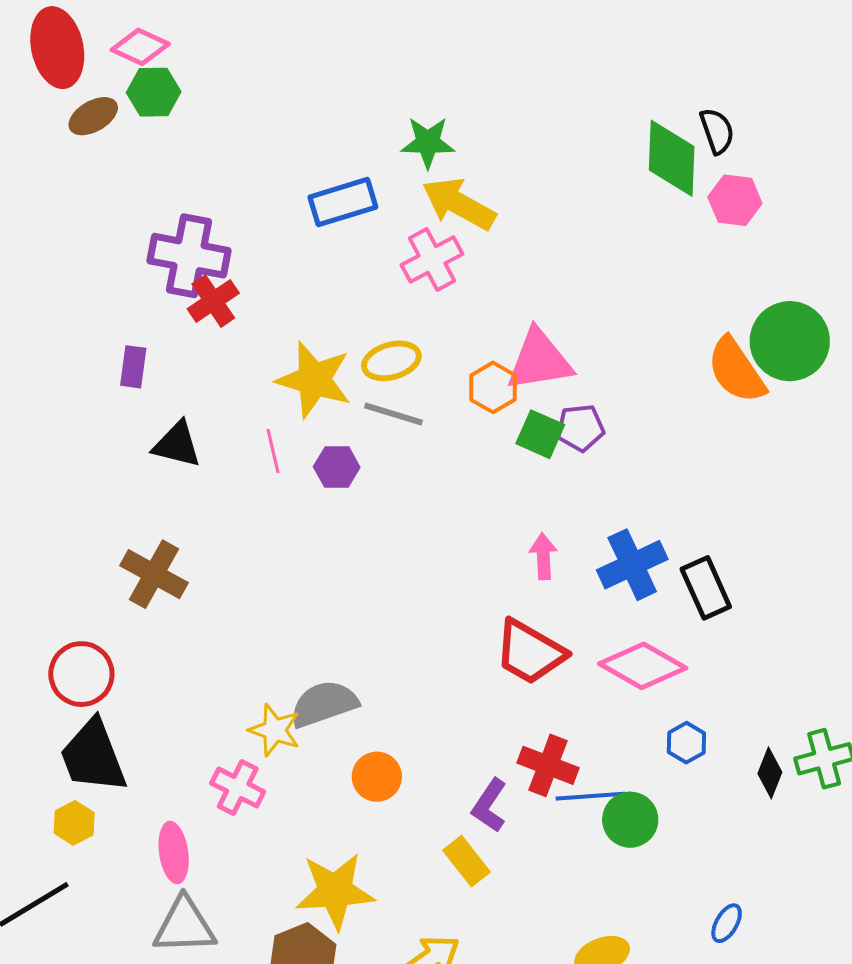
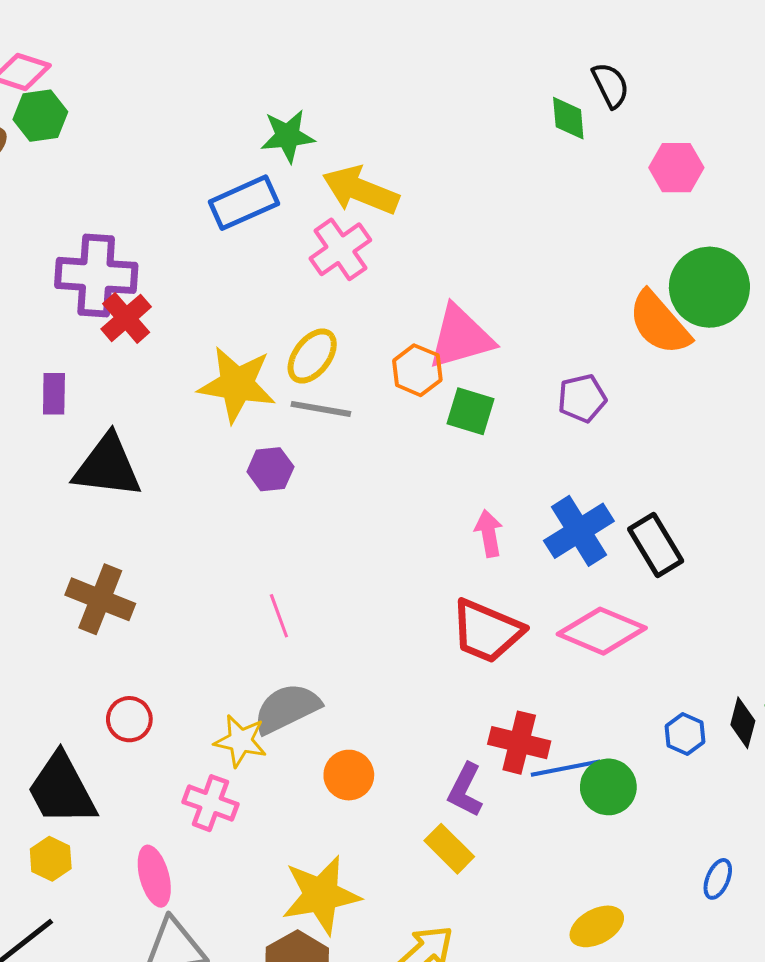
green star: (428, 142) -> (288, 136), moved
green diamond: (672, 158) -> (568, 118), size x0.6
pink hexagon: (735, 200) -> (676, 168), moved
yellow ellipse: (391, 361) -> (312, 356), turned -30
purple pentagon: (580, 428) -> (582, 398), moved
black triangle: (177, 445) -> (107, 466), size x1.4
pink line: (273, 451) -> (279, 616), moved
red circle: (81, 674) -> (129, 719), moved, size x0.7
blue hexagon: (686, 743) -> (685, 734), moved

